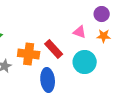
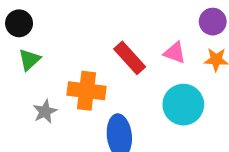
red rectangle: (54, 49) -> (130, 58), moved

